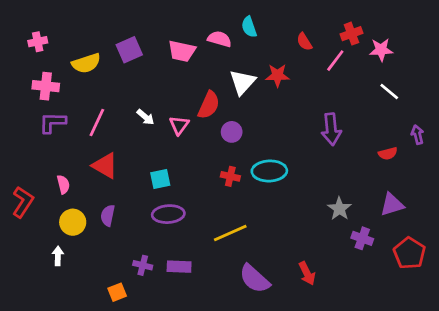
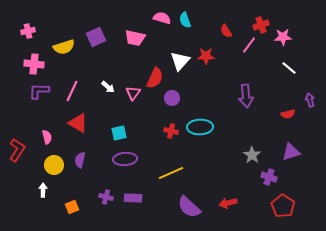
pink semicircle: (220, 39) -> (162, 18), moved
red pentagon: (409, 253) -> (283, 206), moved
red arrow: (307, 273) -> (228, 203), turned 102
orange square: (117, 292) -> (72, 207), moved

